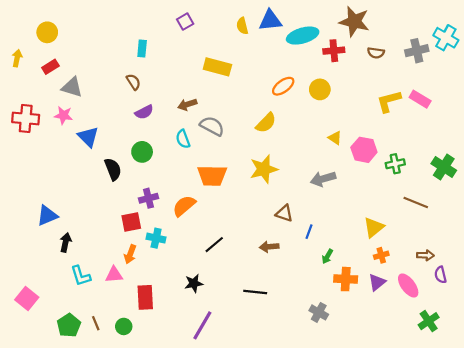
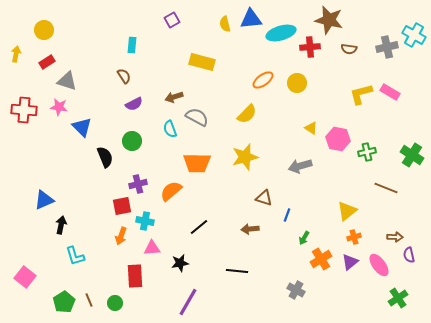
pink triangle: (114, 275) -> (152, 248), moved
orange cross: (346, 279) -> (321, 259), turned -35

